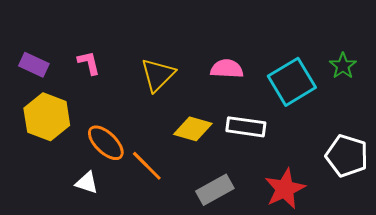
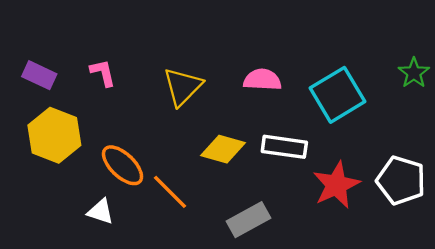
green star: (343, 66) -> (414, 73), moved
red star: (285, 189) -> (336, 185), moved

